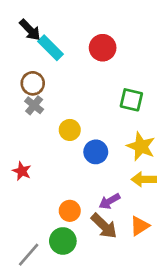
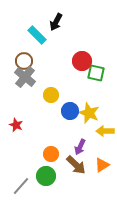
black arrow: (30, 30) -> (56, 22), moved, turned 72
red circle: (103, 48) -> (82, 61), moved
gray cross: (34, 105) -> (25, 77), size x1.5
yellow star: (141, 146) -> (89, 113), moved
purple arrow: (109, 201) -> (80, 147), turned -35

